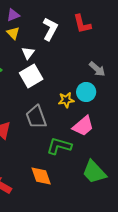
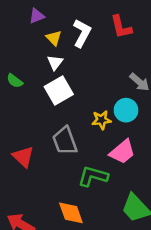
yellow triangle: (13, 33) -> (54, 38), moved

